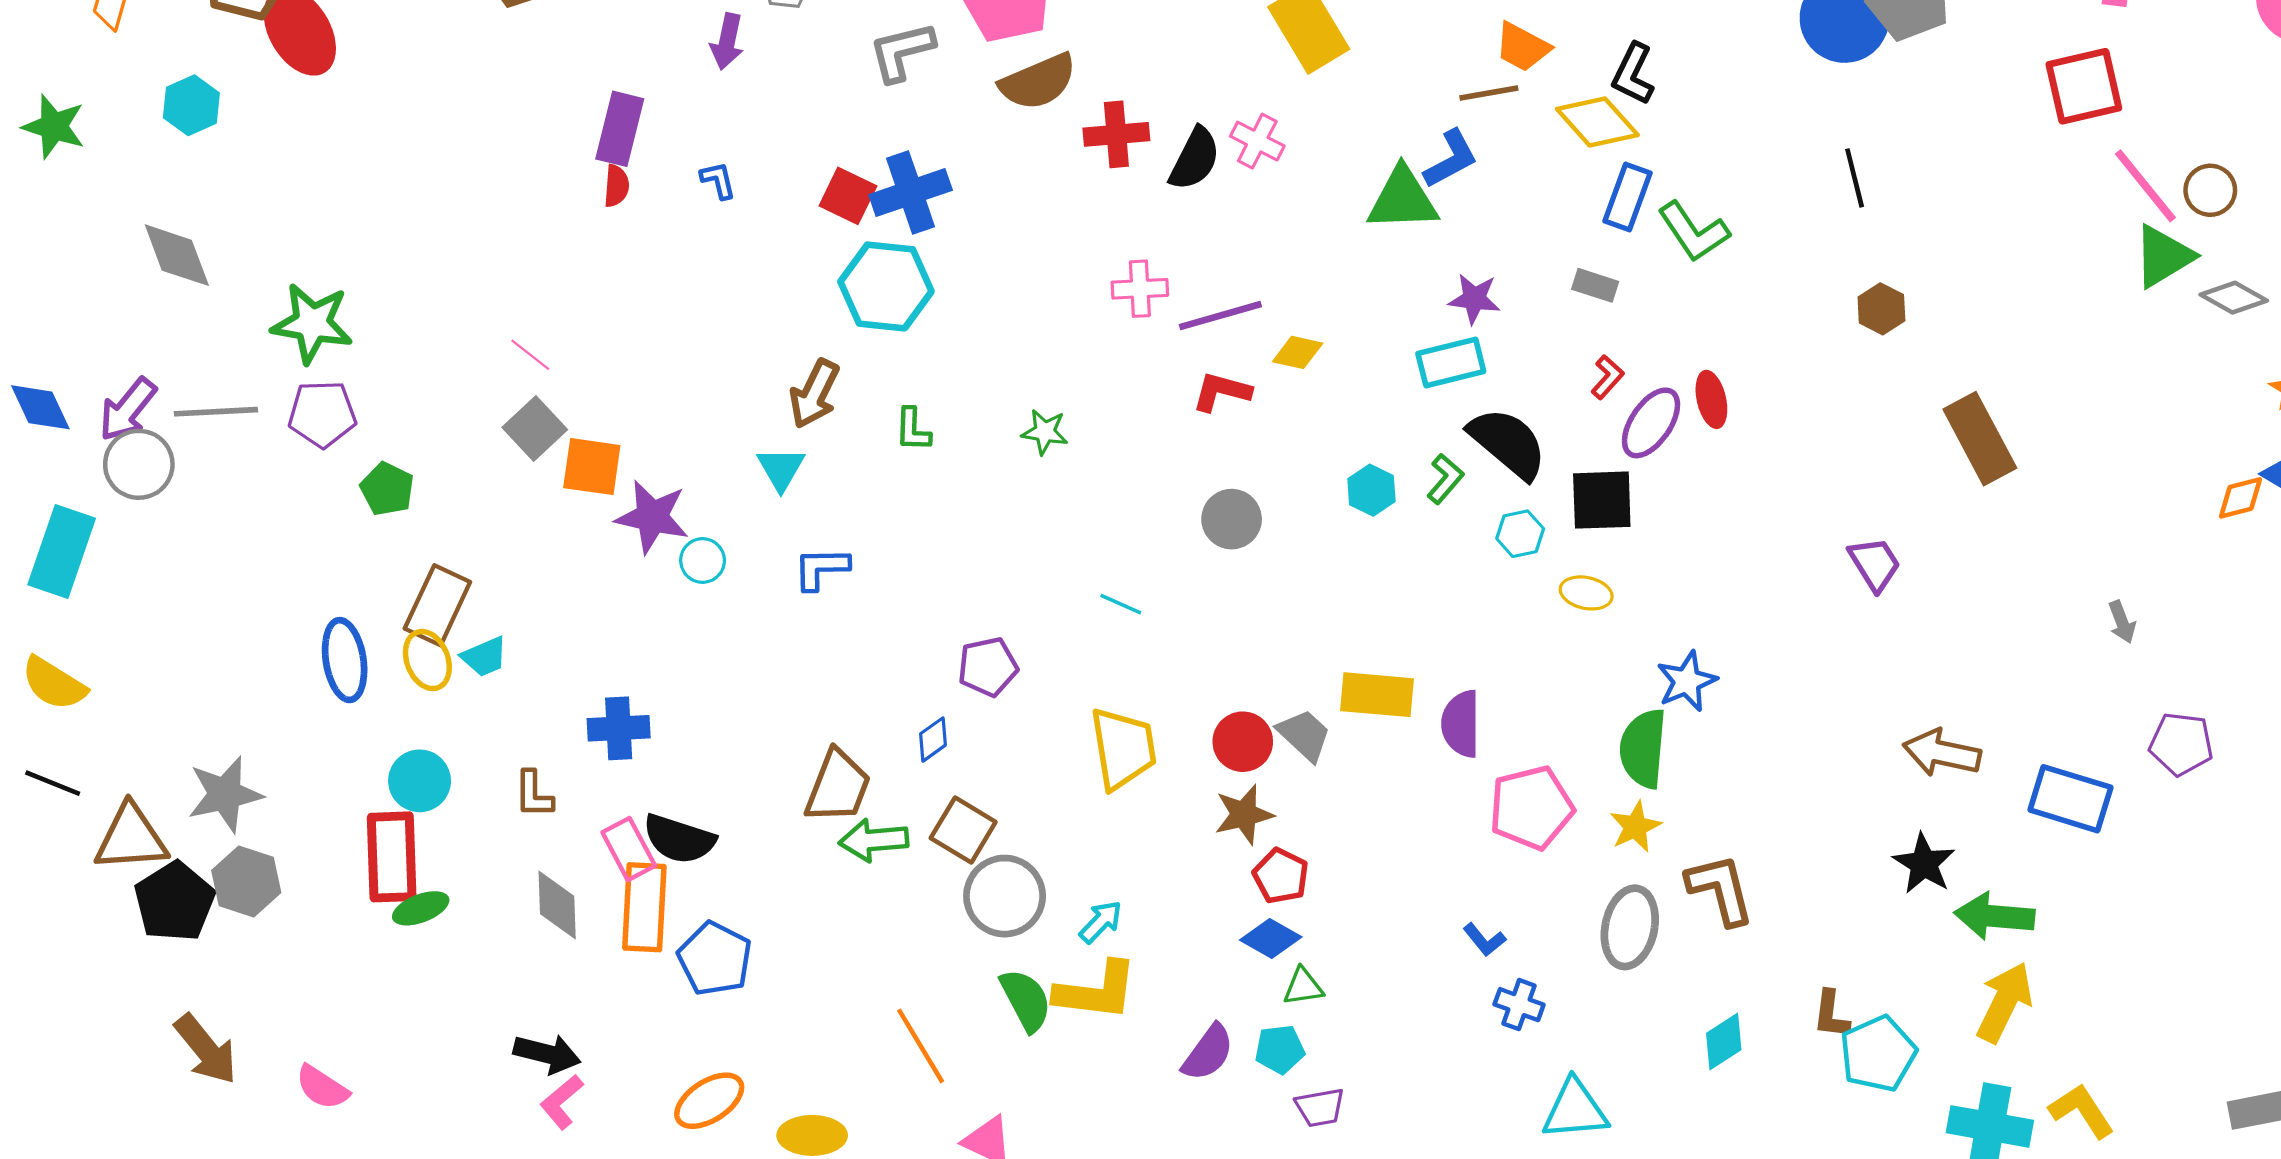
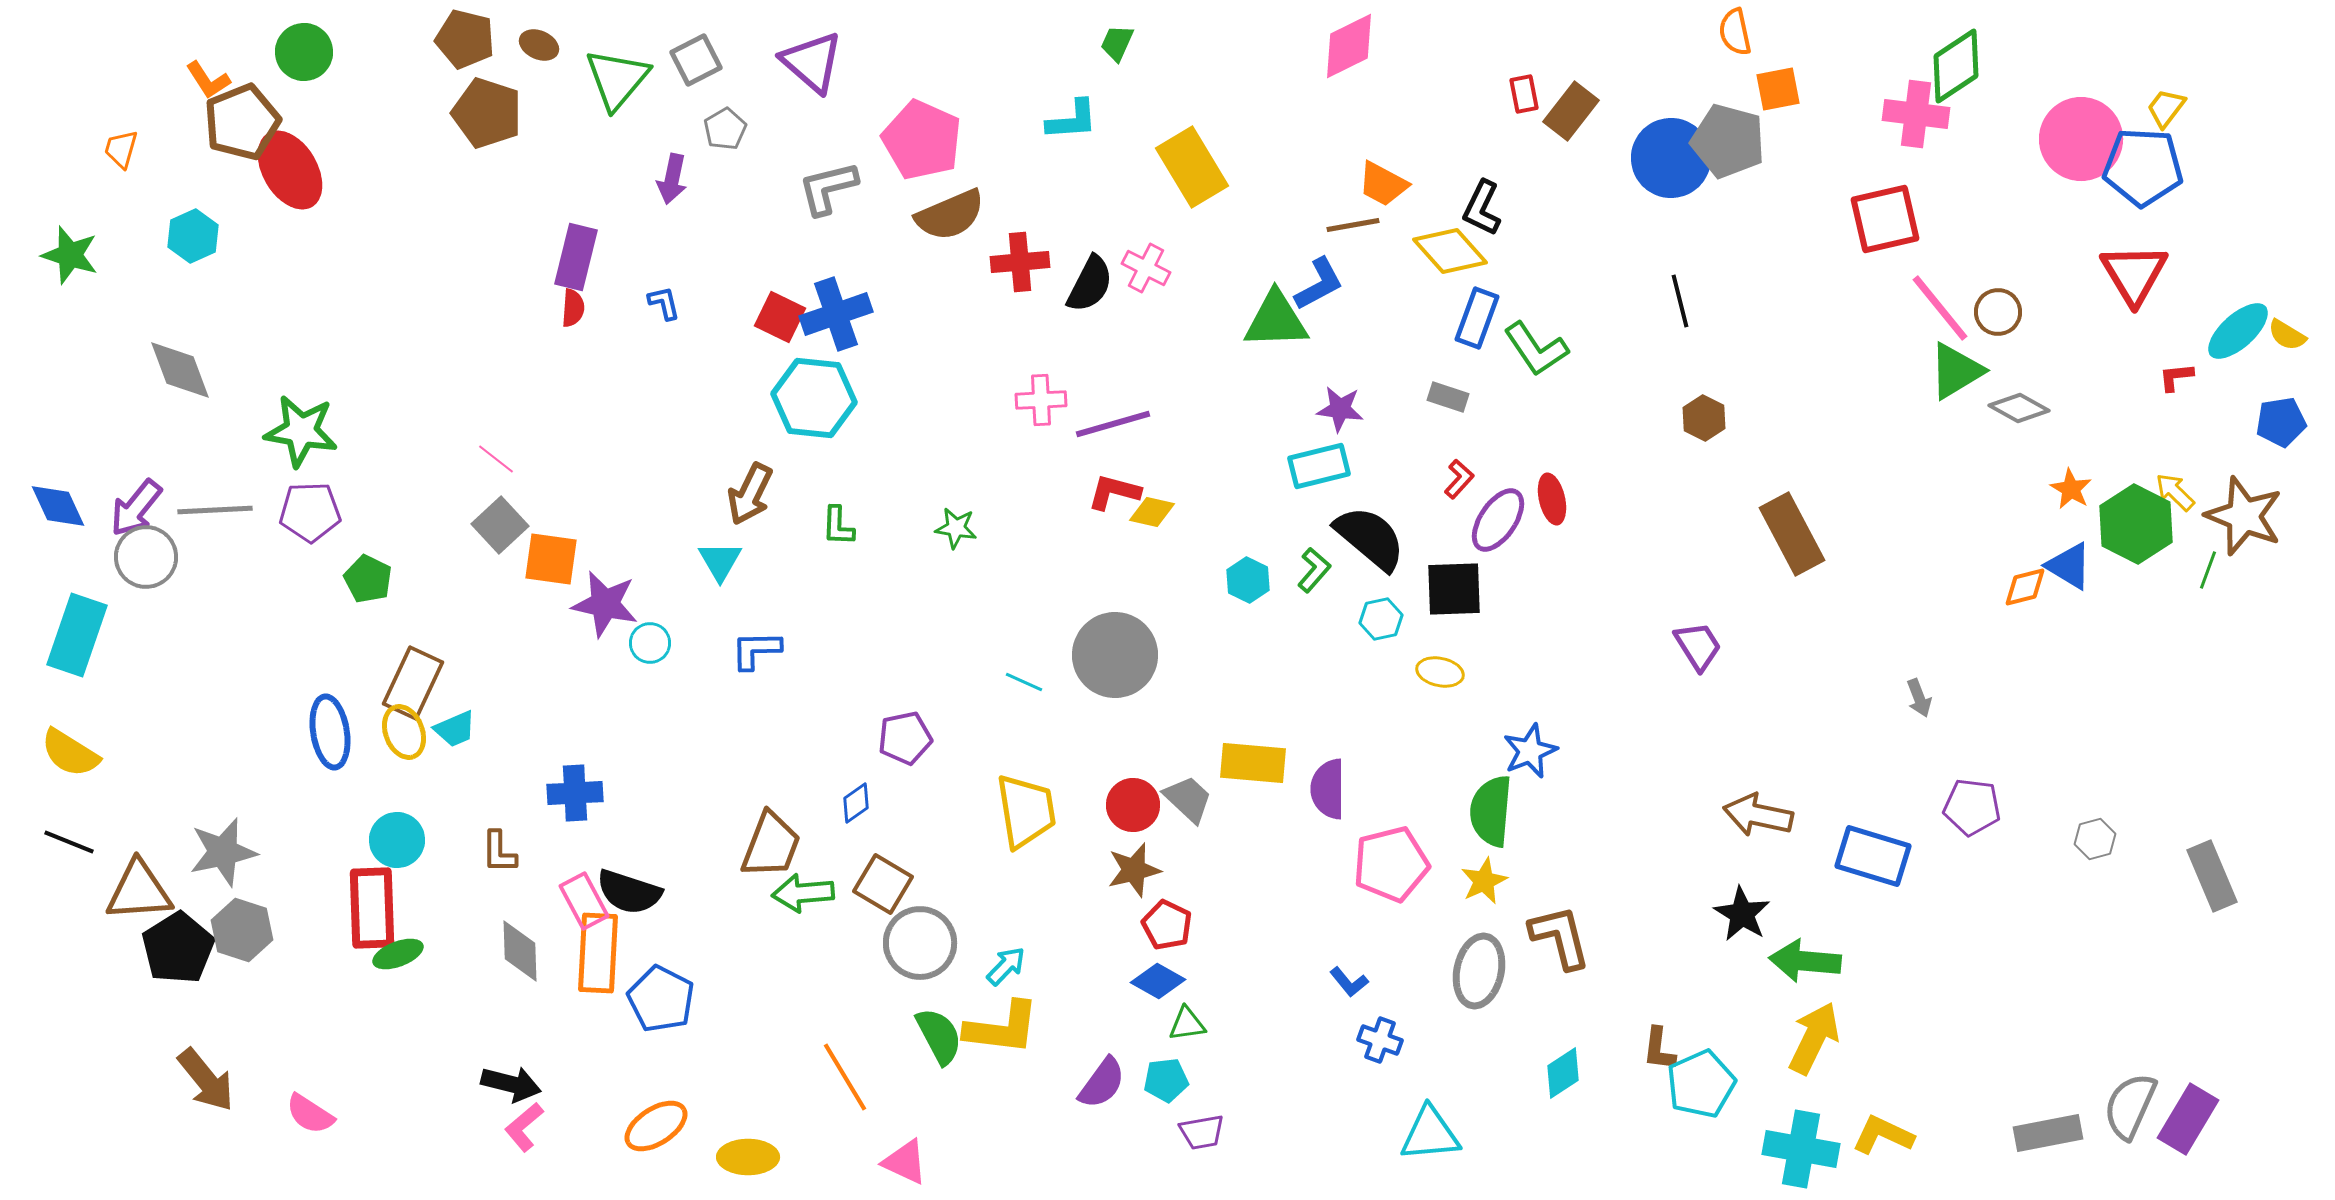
yellow diamond: (1298, 352) -> (1152, 512), moved
gray circle: (1232, 519) -> (1115, 655), moved, size x1.6
yellow L-shape: (2082, 1111) -> (1883, 1135), turned -32

